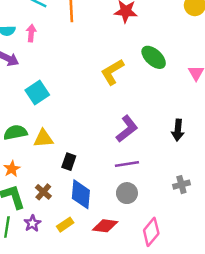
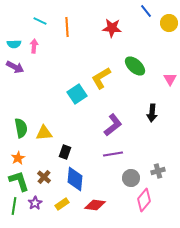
cyan square: (37, 92) -> (77, 94), moved
black arrow: (178, 130) -> (152, 113), moved
green semicircle: (15, 132) -> (21, 128), turned 90
gray circle: (127, 193) -> (131, 178), moved
pink diamond: (151, 232) -> (144, 200), moved

